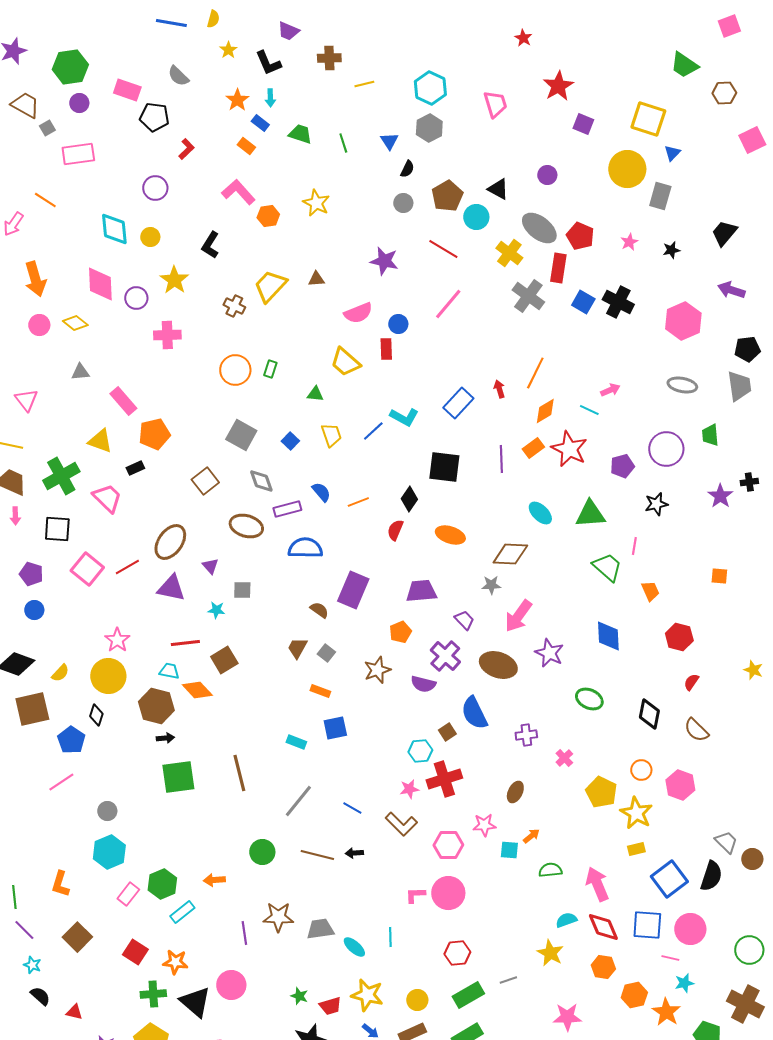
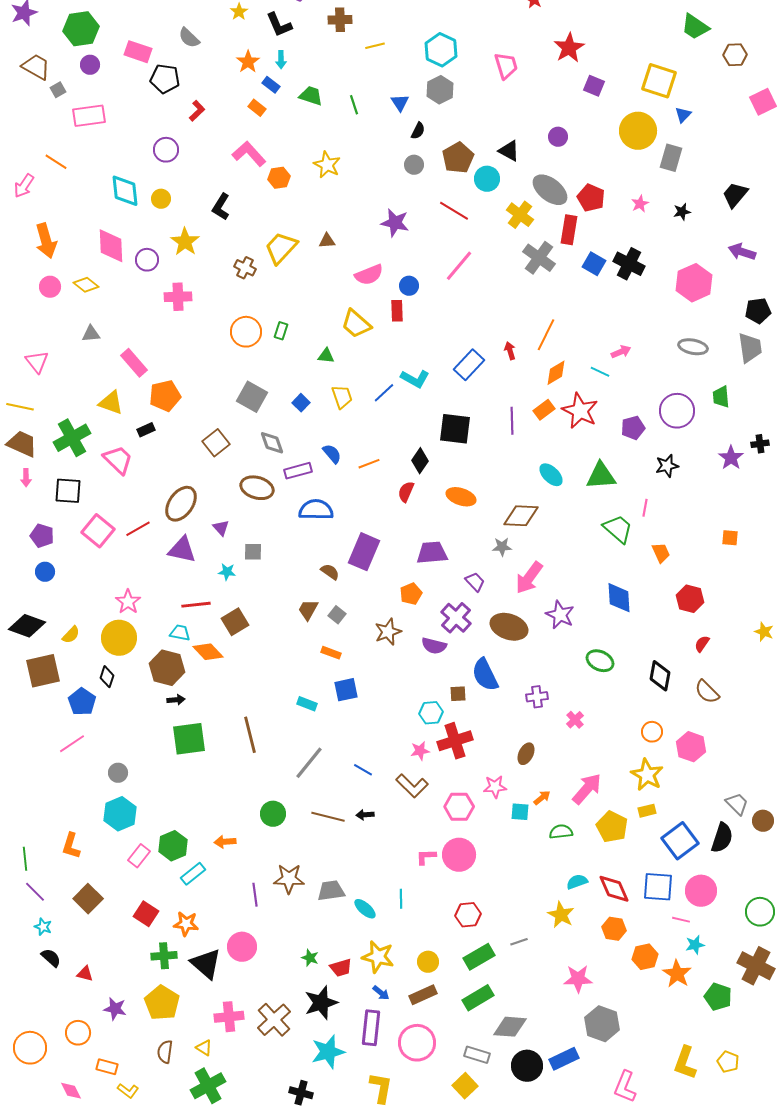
brown square: (447, 732) -> (458, 694), turned 30
yellow pentagon: (601, 792) -> (612, 827), moved
pink arrow: (597, 884) -> (587, 789), moved, turned 64

